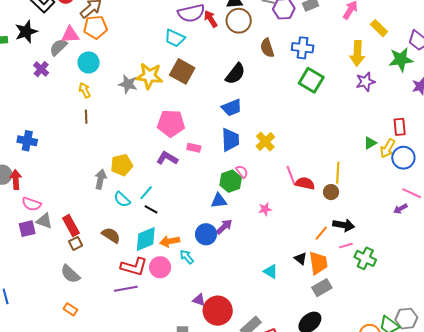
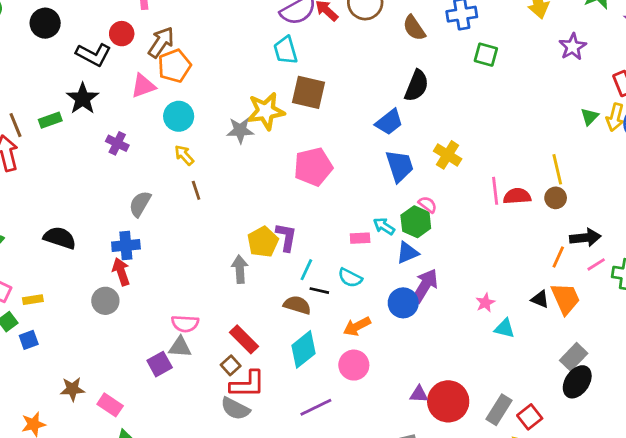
cyan trapezoid: (175, 38) -> (286, 50), turned 65
gray semicircle: (58, 47) -> (140, 204), moved
black semicircle: (235, 74) -> (417, 86), moved
green square: (311, 80) -> (486, 55), size x0.7
purple star: (365, 82) -> (573, 47), moved
pink rectangle: (194, 148) -> (360, 238), moved
purple L-shape: (167, 158) -> (286, 237), moved, turned 85
pink line: (291, 175) -> (495, 191), turned 30
red arrow: (16, 180) -> (121, 272), moved
cyan semicircle: (122, 199) -> (350, 278), moved
pink semicircle: (32, 204) -> (185, 324), moved
pink star: (265, 209) -> (485, 303), moved
red rectangle: (71, 226) -> (244, 339), moved
purple arrow: (224, 227) -> (425, 286), size x1.4
brown semicircle: (111, 235) -> (297, 305), moved
cyan diamond: (146, 239) -> (303, 349), moved
cyan arrow: (187, 257) -> (384, 226), moved
red L-shape: (134, 267) -> (247, 384), moved
gray rectangle: (322, 288) -> (574, 357), moved

